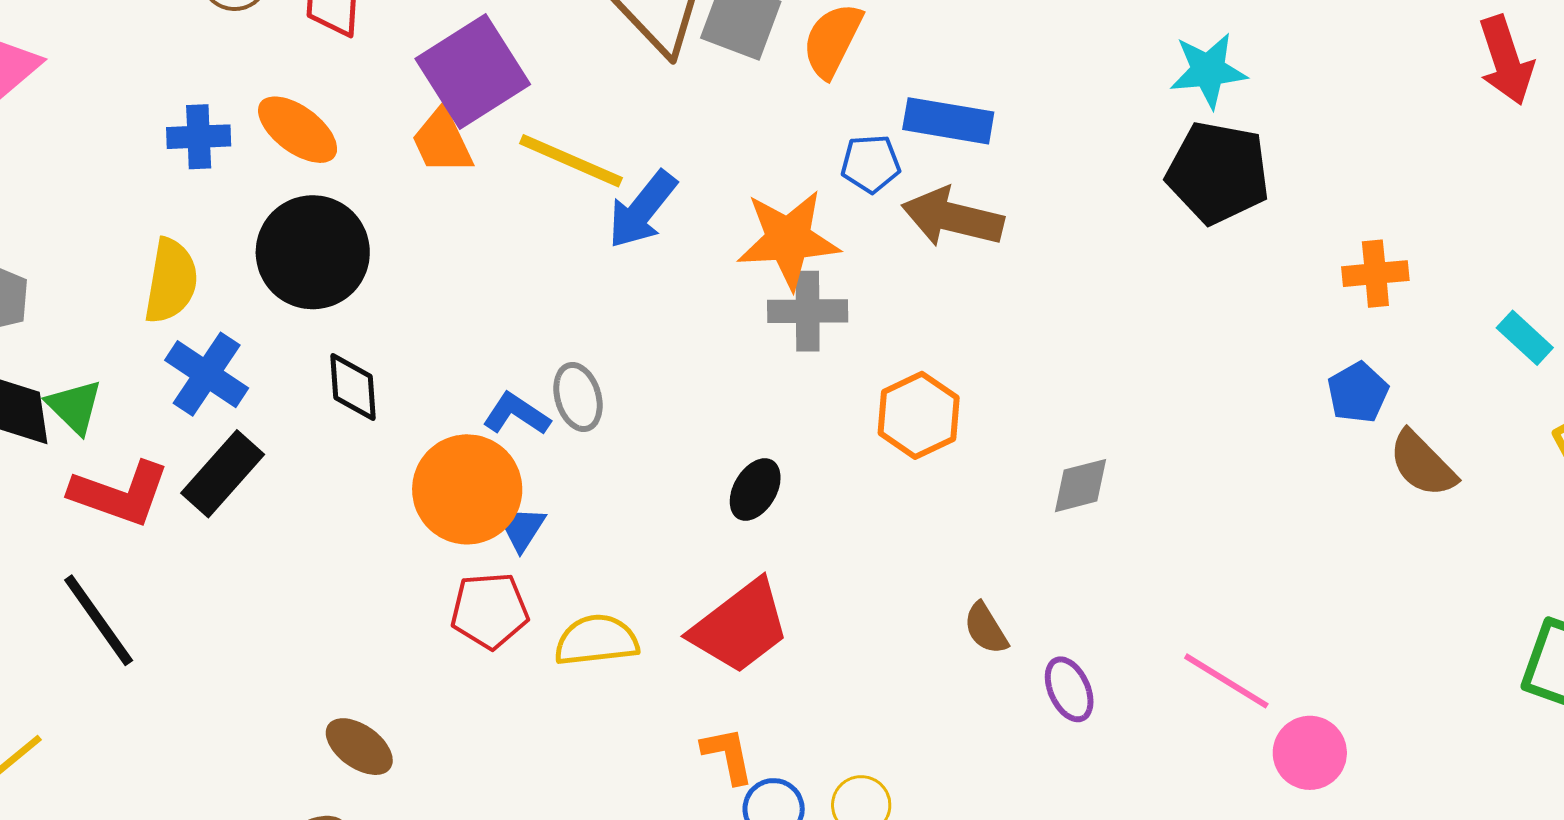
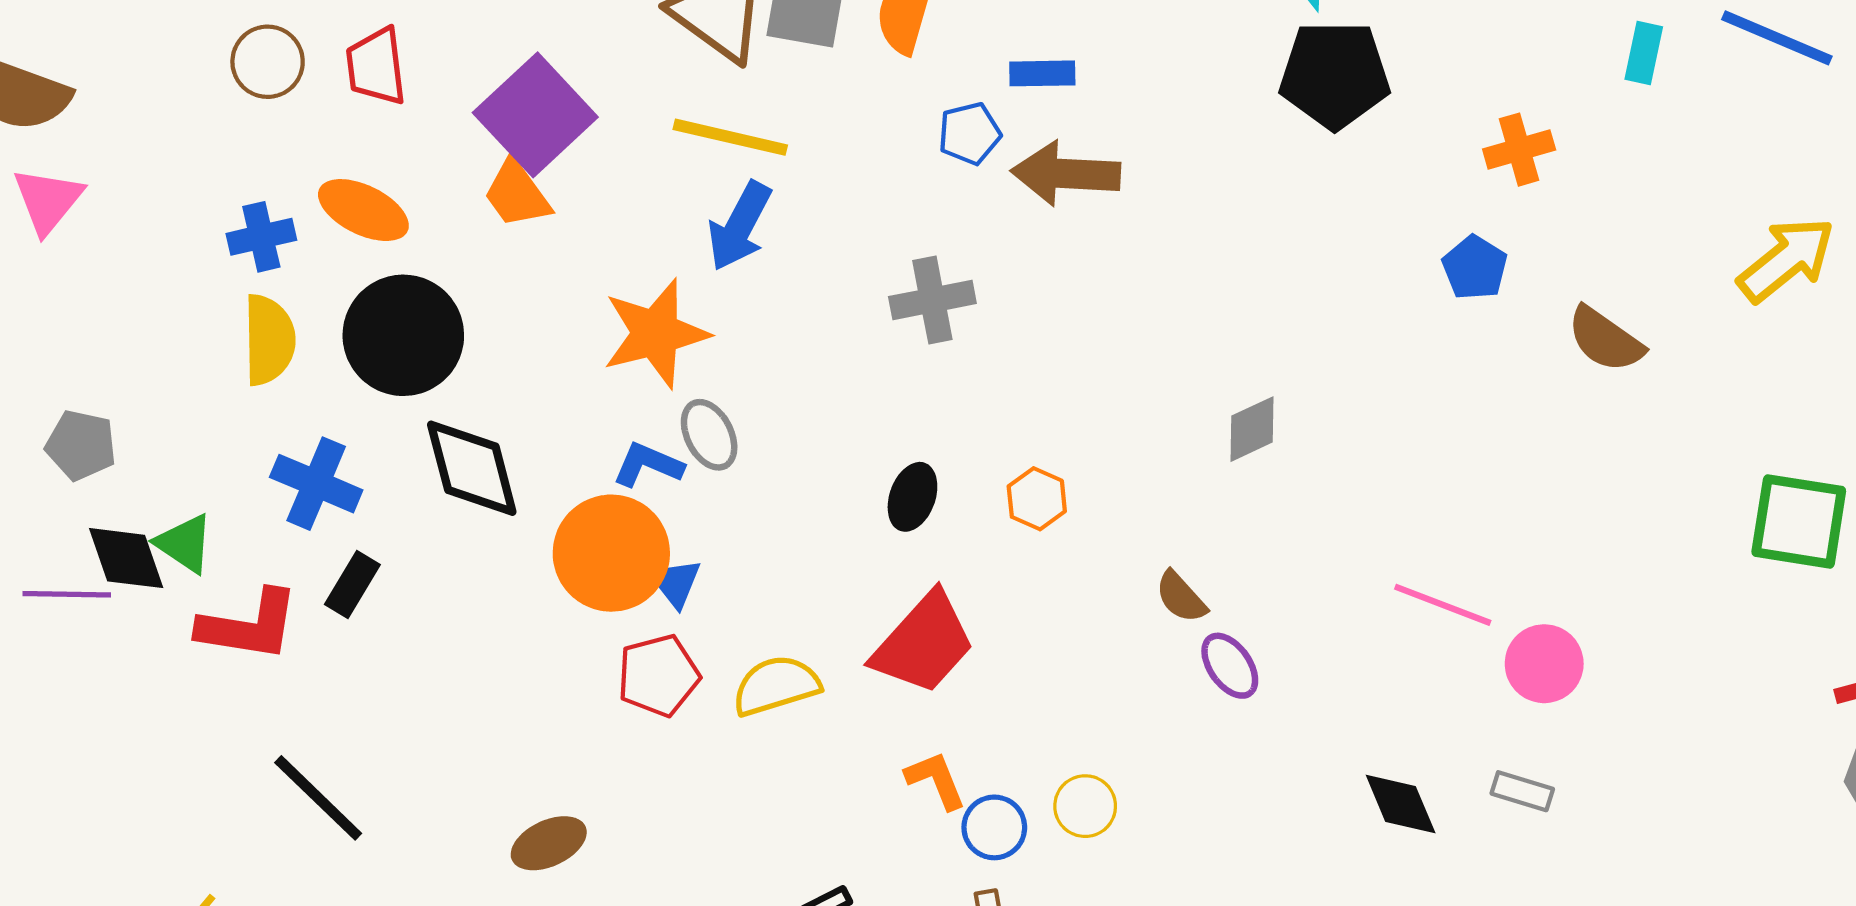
blue rectangle: (948, 121) -> (1042, 73), size x0.7
yellow line: (571, 161) -> (730, 137), moved
orange star: (788, 239) -> (656, 333), moved
yellow semicircle: (171, 281) -> (269, 340), moved
cyan rectangle: (1525, 338) -> (1644, 53), moved, turned 70
black diamond: (353, 387) -> (472, 468), size x1.5
blue pentagon: (1358, 393) -> (1475, 268), moved
orange hexagon: (919, 415) -> (1037, 499), moved, size x0.7
black rectangle: (223, 474) -> (352, 585), size x0.7
black line: (99, 620) -> (318, 798), moved
purple ellipse: (1069, 689) -> (1230, 666), moved
brown ellipse: (359, 747) -> (549, 843), turned -50

